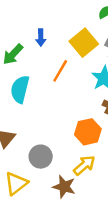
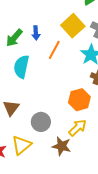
blue arrow: (41, 38) -> (36, 33), moved

